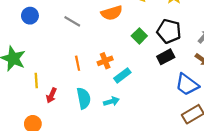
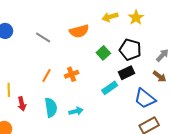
orange line: (78, 63) -> (47, 76), turned 40
cyan rectangle: (122, 75) -> (110, 88), moved
red arrow: (51, 95) -> (22, 104), turned -40

